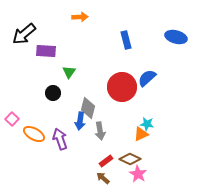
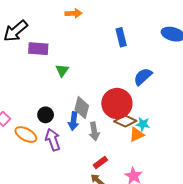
red circle: (122, 87) -> (117, 103), moved
black circle: (53, 93) -> (46, 115), moved
brown diamond: (130, 159) -> (125, 121), moved

